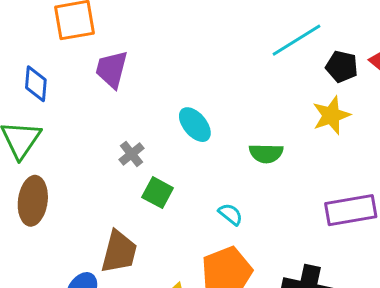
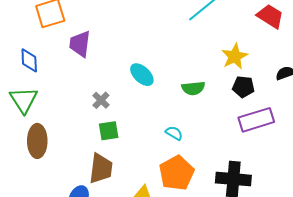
black pentagon: (342, 67) -> (243, 87), moved
green square: (158, 193) -> (109, 131), moved, turned -30

